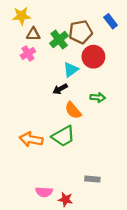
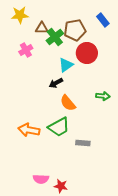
brown triangle: (33, 34) -> (42, 28), moved
green arrow: (98, 97) -> (103, 96), moved
gray rectangle: (92, 179) -> (83, 143), moved

